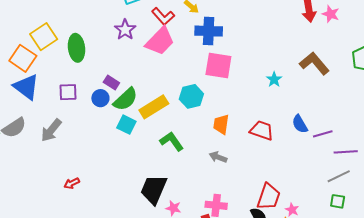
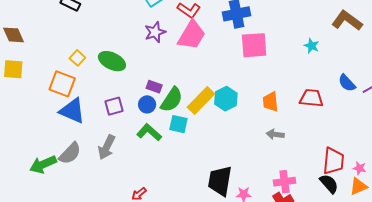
purple star: (125, 30) -> (155, 32), turned 30
yellow square: (44, 37) -> (77, 58), size x0.6
green ellipse: (77, 48) -> (112, 61), turned -44
cyan hexagon: (191, 96) -> (226, 99), moved
green L-shape: (172, 141) -> (149, 132), moved

